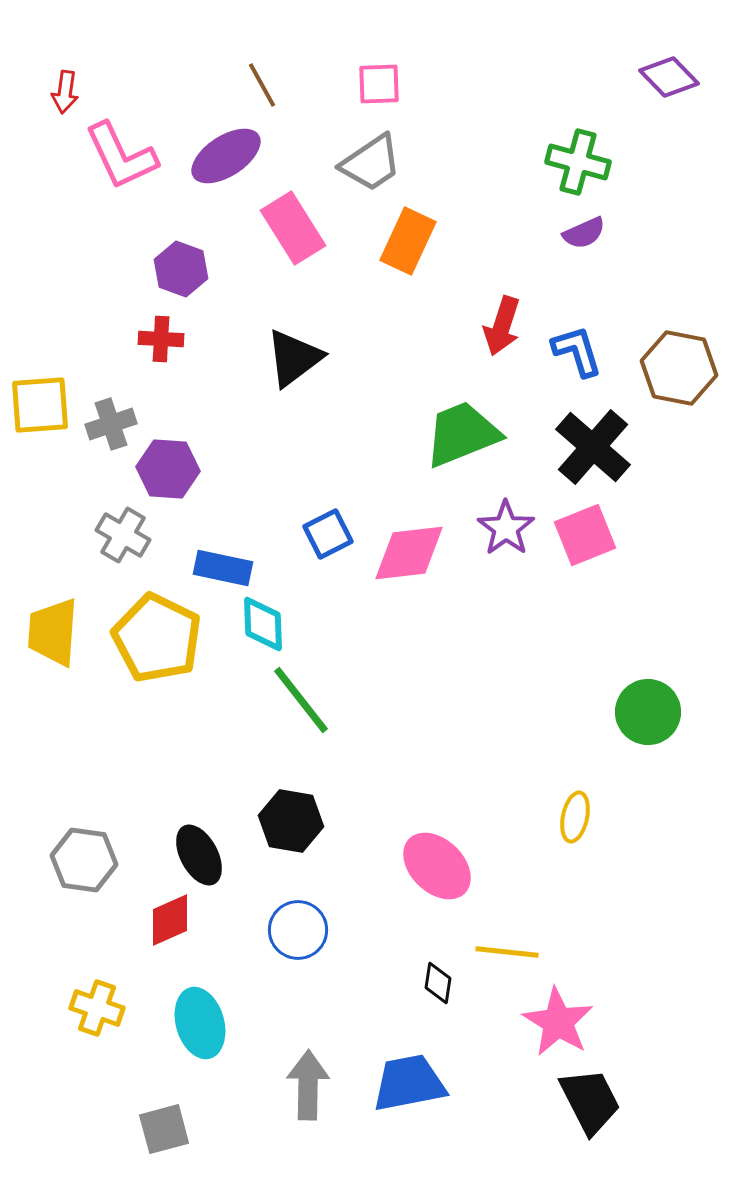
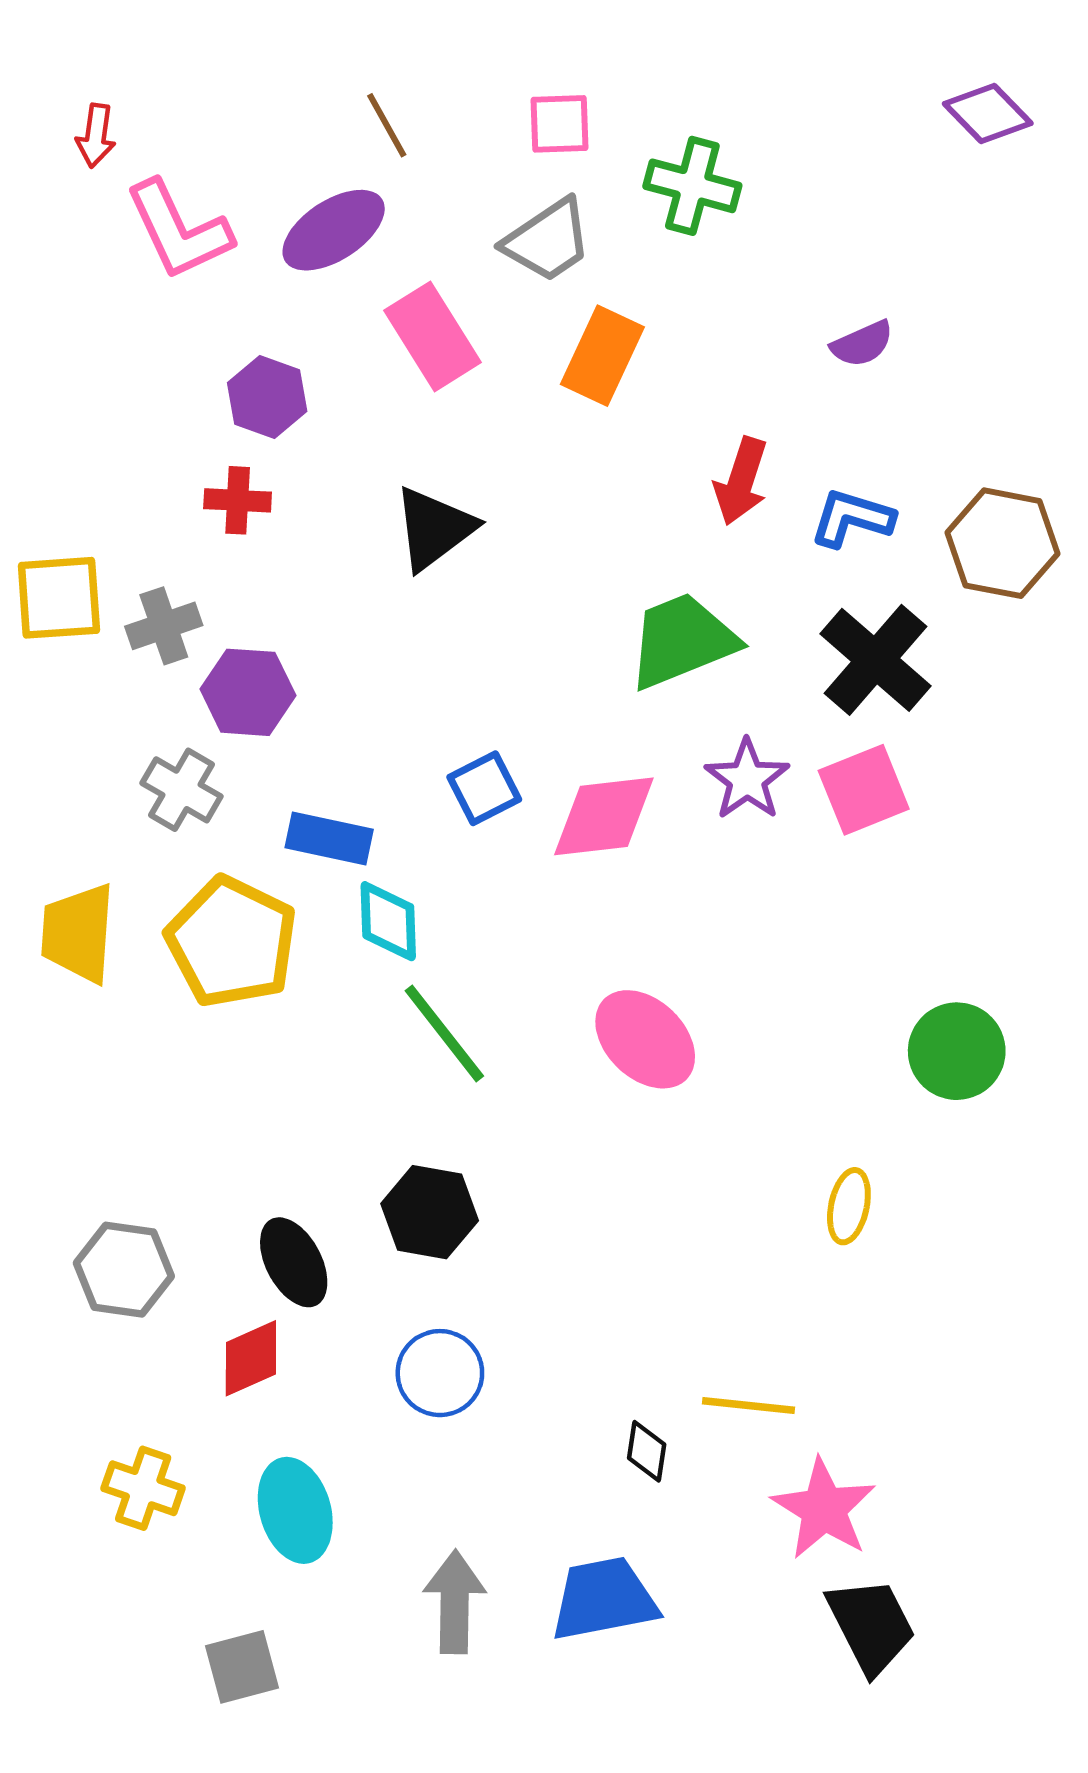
green cross: (578, 162) -> (692, 186), moved
blue L-shape: (577, 351) -> (852, 518), turned -56
pink ellipse: (437, 866) -> (645, 1039), moved

